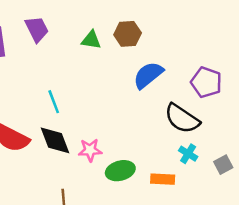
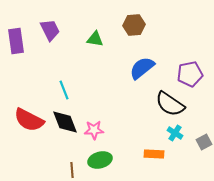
brown hexagon: (128, 34) -> (134, 25), moved
purple pentagon: (206, 82) -> (190, 74), turned -30
green ellipse: (120, 171) -> (100, 160), moved

